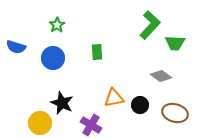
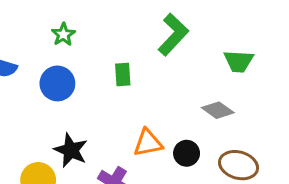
green L-shape: (150, 25) -> (173, 34), moved

